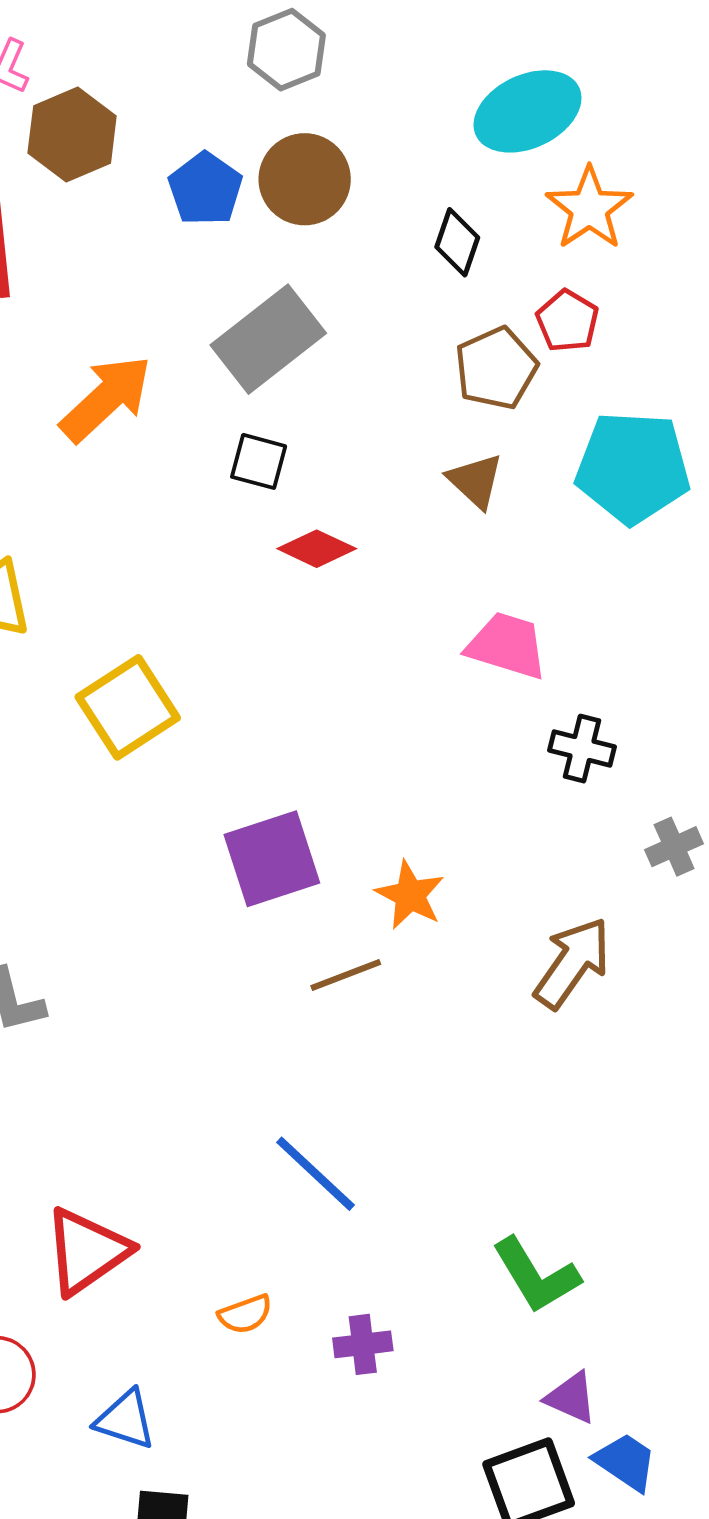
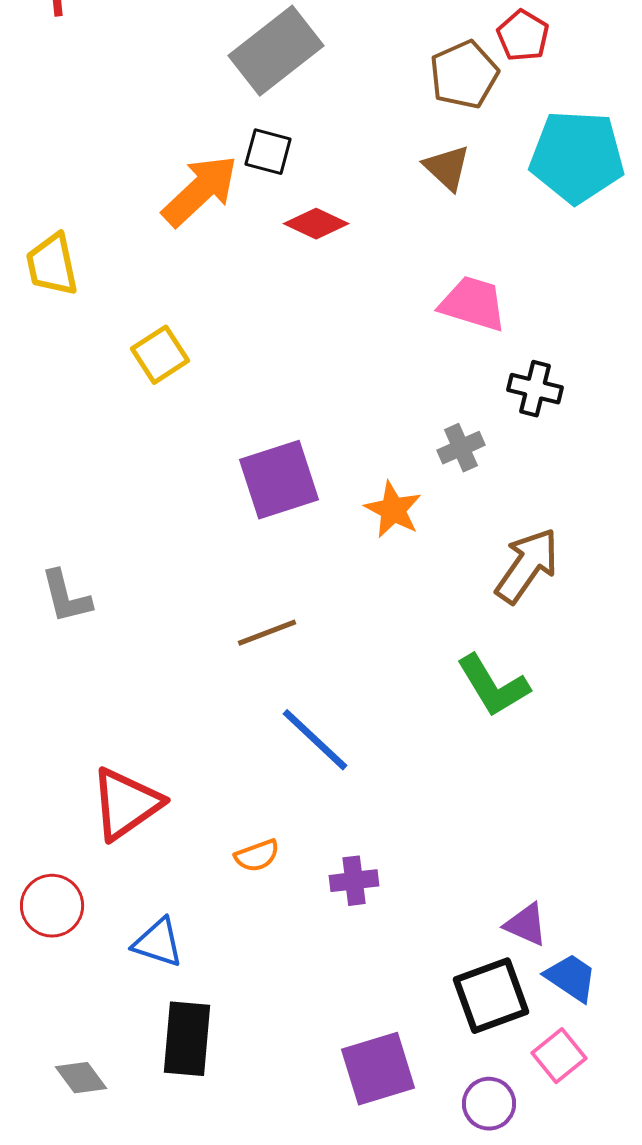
orange arrow: (106, 398) -> (200, 191), moved
yellow square: (128, 707) -> (160, 355), size x0.7
gray cross: (674, 847) -> (461, 448), moved
brown line: (346, 975) -> (267, 633), moved
green L-shape: (536, 1275) -> (493, 686), moved

